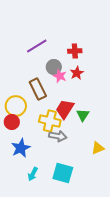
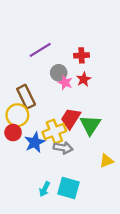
brown rectangle: (38, 89) -> (26, 97), moved
green triangle: (83, 115) -> (90, 125), size x1.5
yellow cross: (50, 121) -> (54, 131), turned -35
blue star: (21, 148) -> (35, 142), moved
cyan arrow: (33, 174) -> (45, 189), moved

